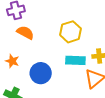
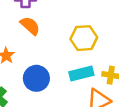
cyan rectangle: (75, 60) -> (81, 73), turned -30

